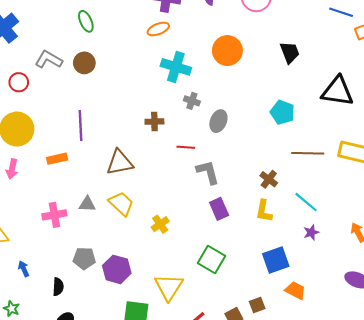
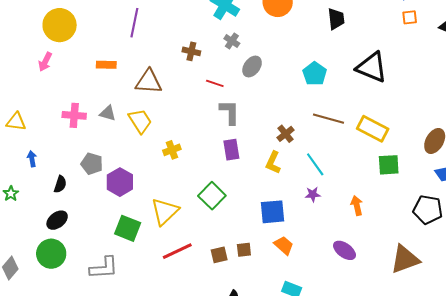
purple line: (80, 125) -> (134, 23), moved
orange rectangle: (57, 159) -> (106, 65), moved

